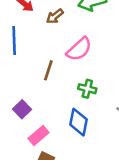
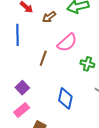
green cross: (87, 89) -> (87, 64), moved
pink rectangle: (38, 136) -> (22, 110), moved

